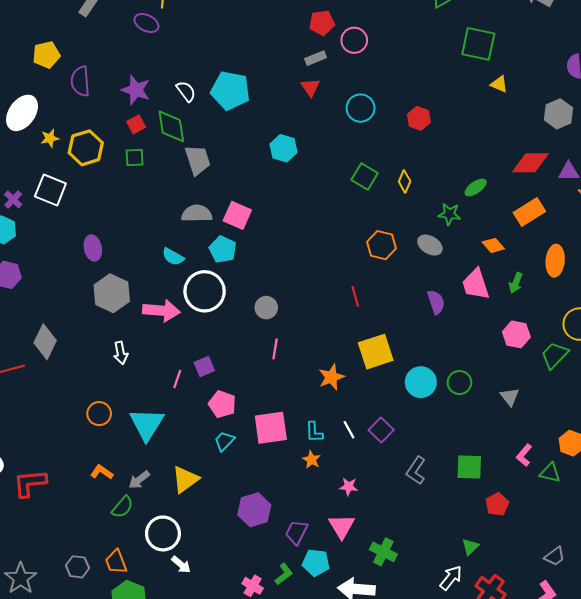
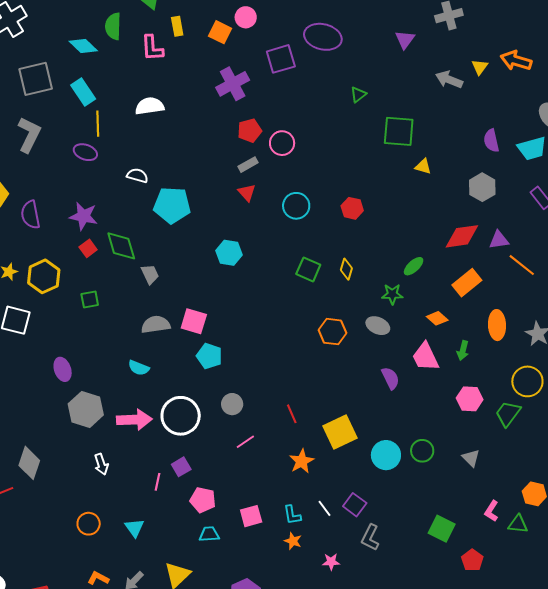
white semicircle: (186, 91) -> (137, 176), moved, turned -30
green square: (135, 157) -> (90, 300), moved
gray trapezoid: (198, 160) -> (150, 274), size x0.7
cyan pentagon: (223, 249) -> (209, 356), moved
white circle: (205, 291) -> (181, 416), moved
red line: (355, 296) -> (292, 414), moved
pink line: (275, 349) -> (245, 442), turned 54
cyan triangle: (147, 424) -> (134, 528), size x0.6
pink square: (271, 428) -> (251, 516), size x0.7
cyan trapezoid: (224, 441) -> (209, 534), turned 50
green square: (469, 467) -> (442, 529), turned 32
gray L-shape: (416, 471) -> (370, 537), moved

